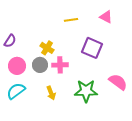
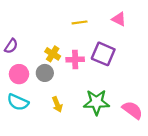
pink cross: (60, 65) -> (75, 60), moved
pink semicircle: (118, 82) -> (132, 110), moved
cyan semicircle: (16, 91) -> (18, 102), turned -120

